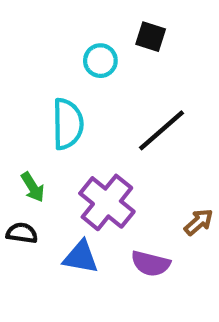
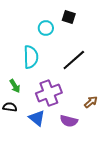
purple cross: (107, 202) -> (49, 93), turned 30
blue triangle: (81, 257) -> (37, 118), turned 30

